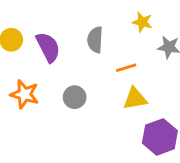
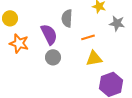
purple semicircle: (48, 47) -> (49, 34), moved
orange star: (25, 94) -> (19, 43), moved

